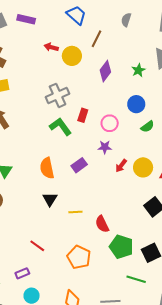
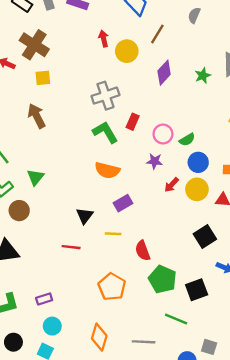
red arrow: (51, 47) -> (104, 39), turned 56
blue circle: (136, 104) -> (198, 162), moved
green semicircle: (147, 127) -> (187, 140), moved
purple rectangle: (79, 165) -> (123, 203), moved
orange semicircle: (47, 168) -> (107, 170), moved, turned -70
red line: (37, 246) -> (71, 247), moved, turned -35

